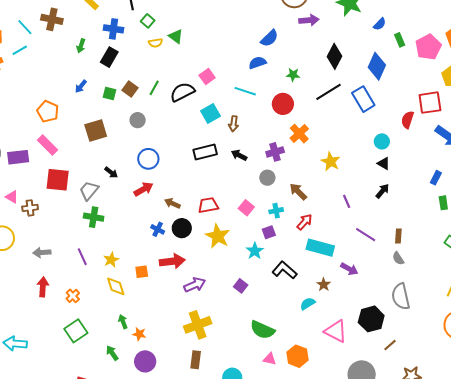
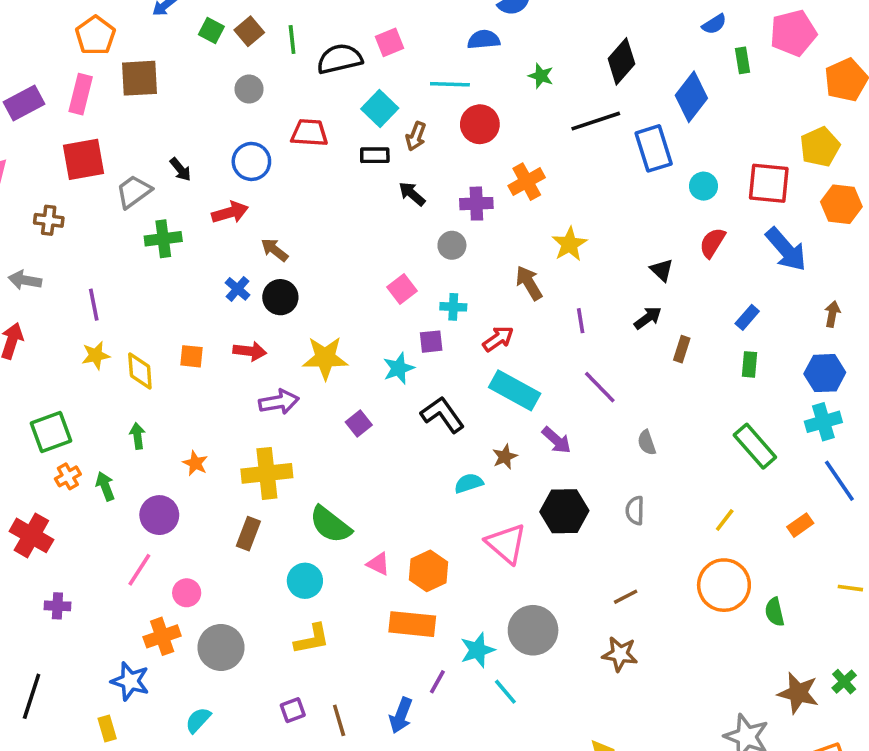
pink pentagon: (428, 47) -> (793, 33), moved
green line: (154, 88) -> (292, 39), turned -49
cyan line: (245, 91) -> (450, 84), turned -30
red circle: (283, 104) -> (480, 124), moved
cyan square: (210, 113) -> (380, 109), turned -30
red semicircle: (407, 120) -> (712, 243), moved
brown square: (96, 130) -> (139, 78), moved
cyan circle: (382, 141) -> (703, 186), moved
pink rectangle: (47, 145) -> (81, 94), turned 45
black rectangle: (205, 152) -> (375, 155), moved, size x0.7
purple rectangle: (18, 157) -> (24, 103), turned -35
red square: (58, 180) -> (83, 159), turned -30
brown arrow: (298, 192) -> (529, 283), moved
red trapezoid: (208, 205) -> (309, 133), moved
brown cross: (30, 208) -> (49, 220), moved
green cross: (94, 217) -> (163, 239), moved, turned -30
yellow star: (218, 236) -> (325, 358), moved, turned 30
brown rectangle: (398, 236) -> (682, 349), moved
yellow star: (111, 260) -> (96, 355), moved
red arrow: (172, 261) -> (250, 351), size x0.7
orange cross: (73, 296) -> (68, 476), moved
gray semicircle: (401, 297) -> (635, 510), size x0.6
black hexagon: (371, 319) -> (564, 511), moved
green semicircle: (262, 330) -> (330, 525), moved
orange star: (139, 334) -> (195, 463), moved
brown line: (390, 345) -> (626, 597), moved

